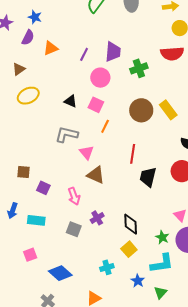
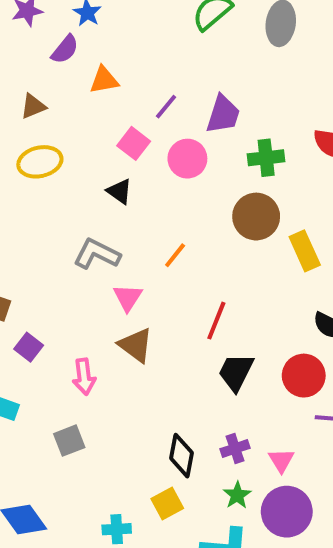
pink square: (96, 105) -> (134, 143), moved
brown circle: (141, 110) -> (256, 217), moved
purple cross: (97, 218) -> (235, 449), moved
gray square: (74, 229) -> (69, 441), turned 35

